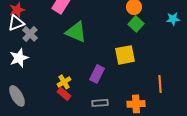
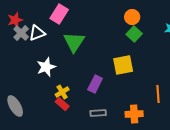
white triangle: (16, 23) -> (37, 33), moved
green triangle: (76, 32) -> (74, 42), turned 40
gray cross: (30, 34) -> (21, 33), moved
white star: (19, 58) -> (46, 67), moved

